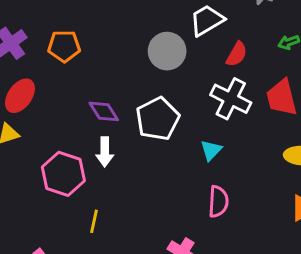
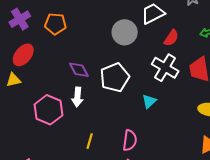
pink semicircle: (218, 202) -> (130, 140), moved
yellow line: (94, 221) -> (90, 141), moved

